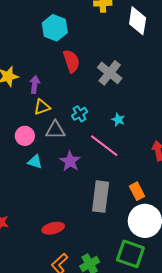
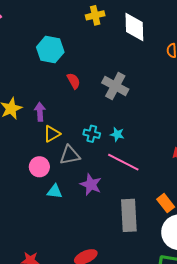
red semicircle: (71, 61) -> (74, 81), size x0.7
cyan cross: (80, 114) -> (92, 134), turned -35
cyan star: (118, 120) -> (117, 134), moved

